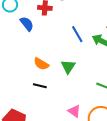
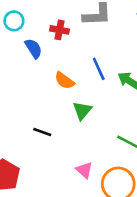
orange semicircle: (41, 64) -> (64, 81), moved

